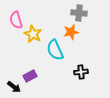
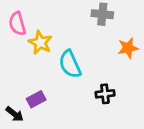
orange star: (71, 32) -> (128, 48), moved

